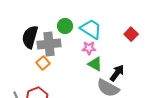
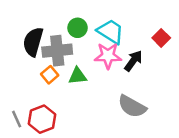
pink star: (89, 48) -> (108, 56), size x1.5
green triangle: (95, 64) -> (78, 76), moved, turned -35
black arrow: (117, 73) -> (133, 61), moved

